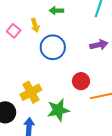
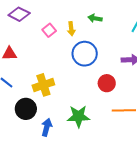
red circle: (81, 81) -> (107, 83), moved
yellow cross: (31, 92) -> (43, 85), moved

